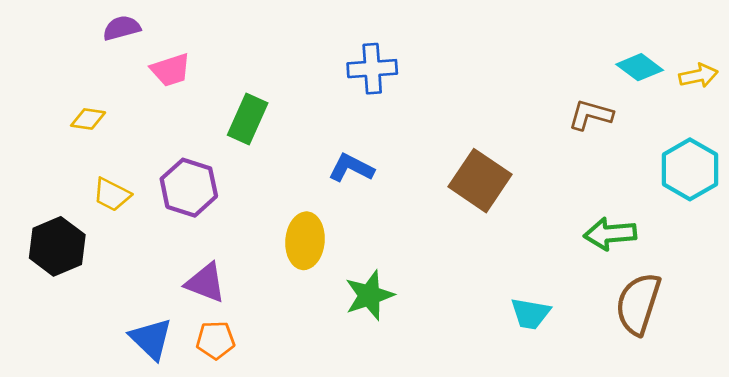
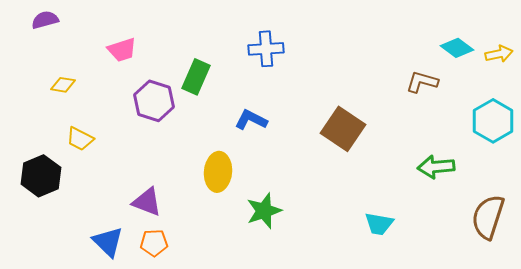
purple semicircle: (122, 28) -> (45, 20), moved
green rectangle: (248, 119) -> (196, 77), moved
purple hexagon: (189, 188) -> (154, 101), moved
brown semicircle: (638, 304) -> (488, 217), moved

